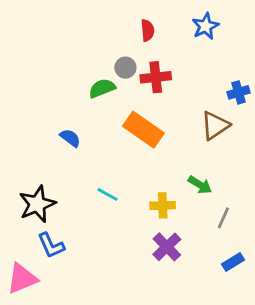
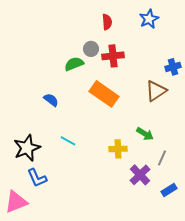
cyan line: (108, 194) -> (68, 141), moved
purple cross: (167, 247) -> (140, 175), moved

